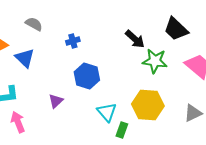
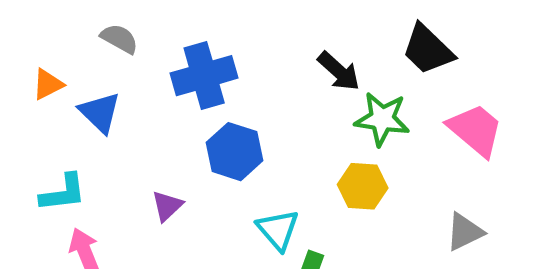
blue cross: (73, 41) -> (204, 76), size x2.0
yellow hexagon: (148, 105) -> (363, 186), moved, size x0.7

